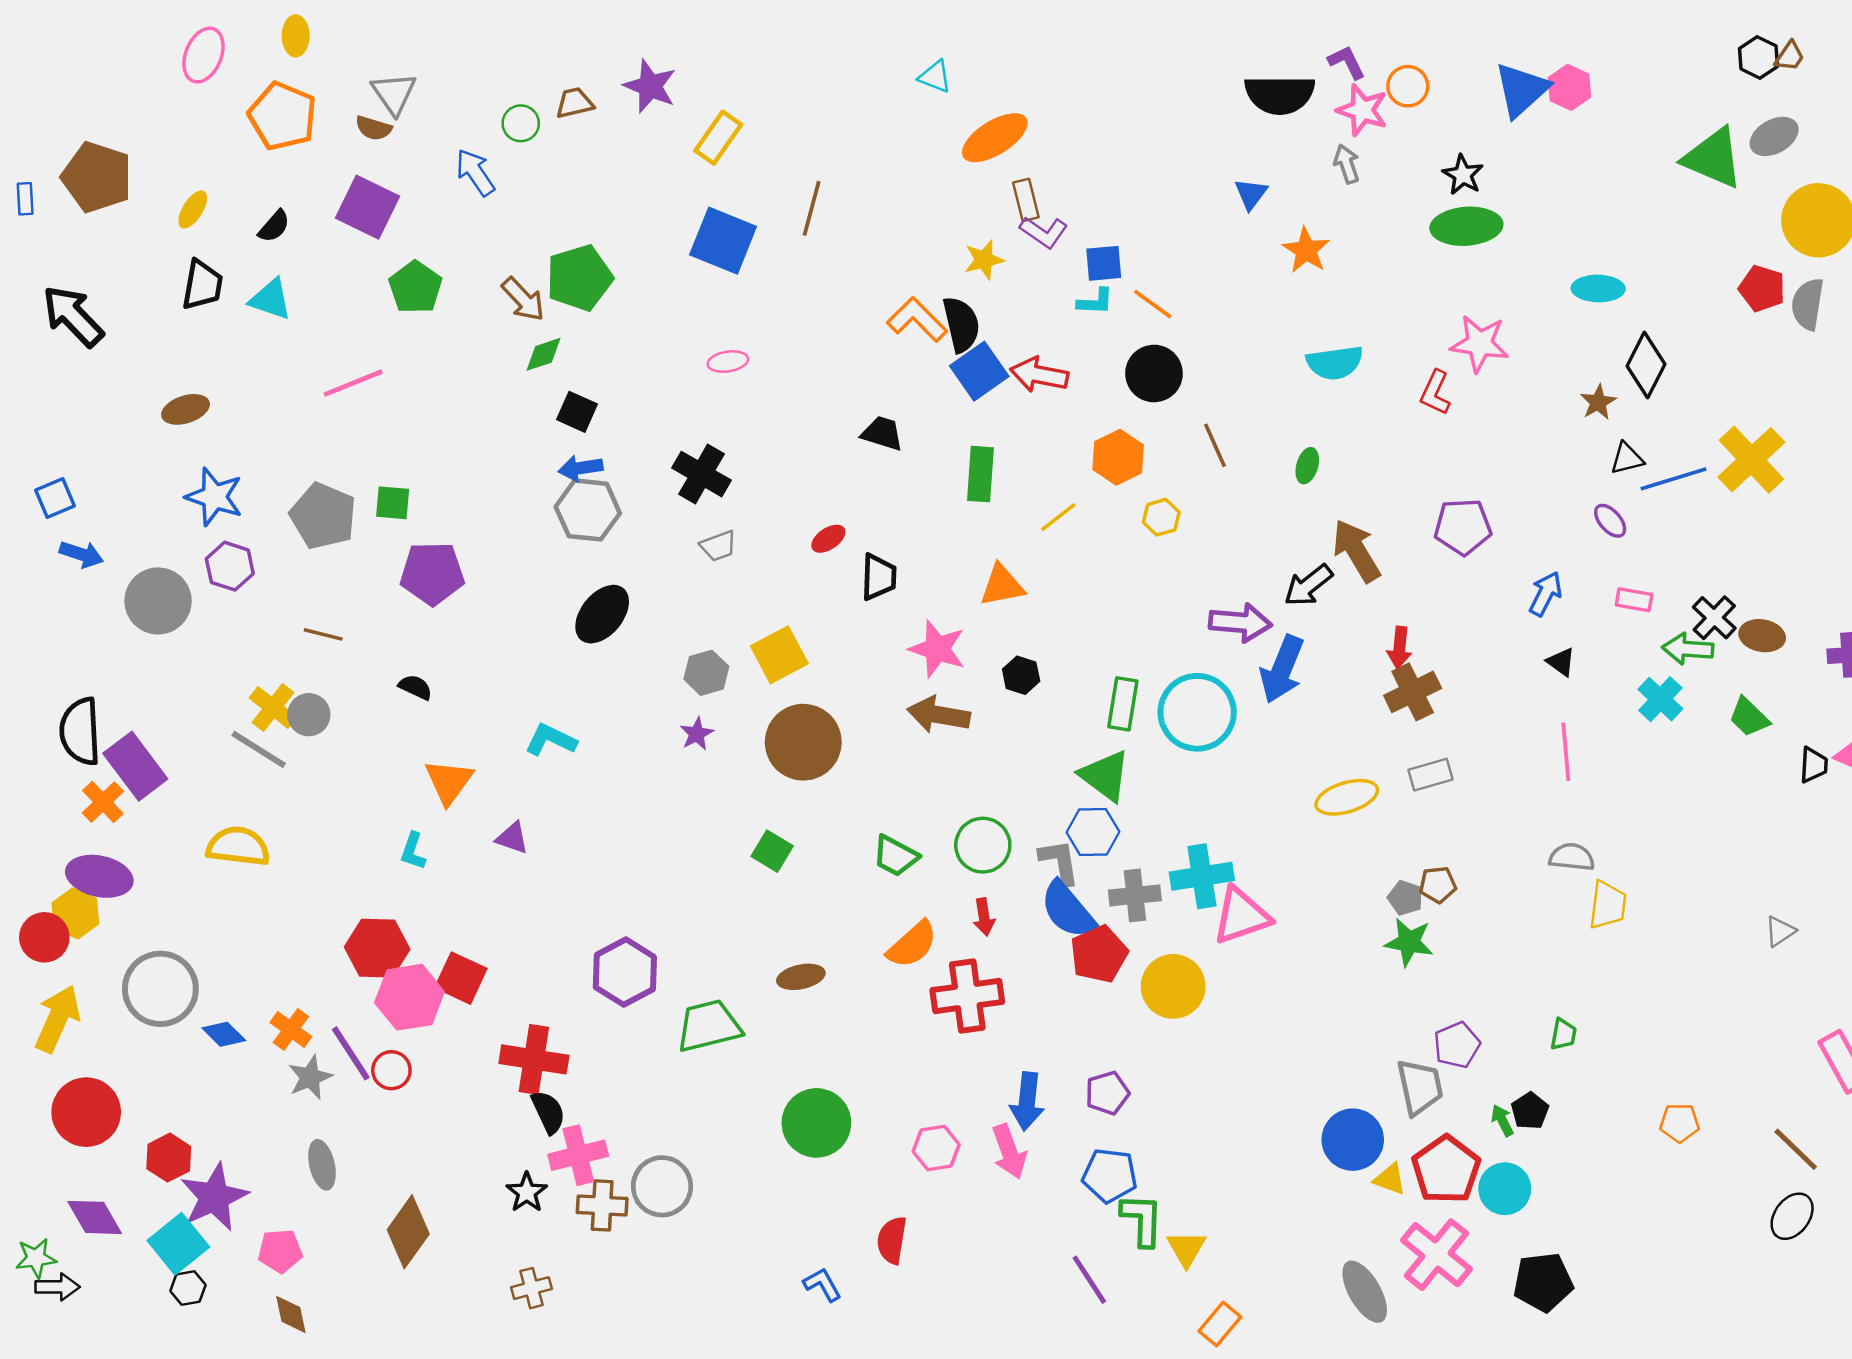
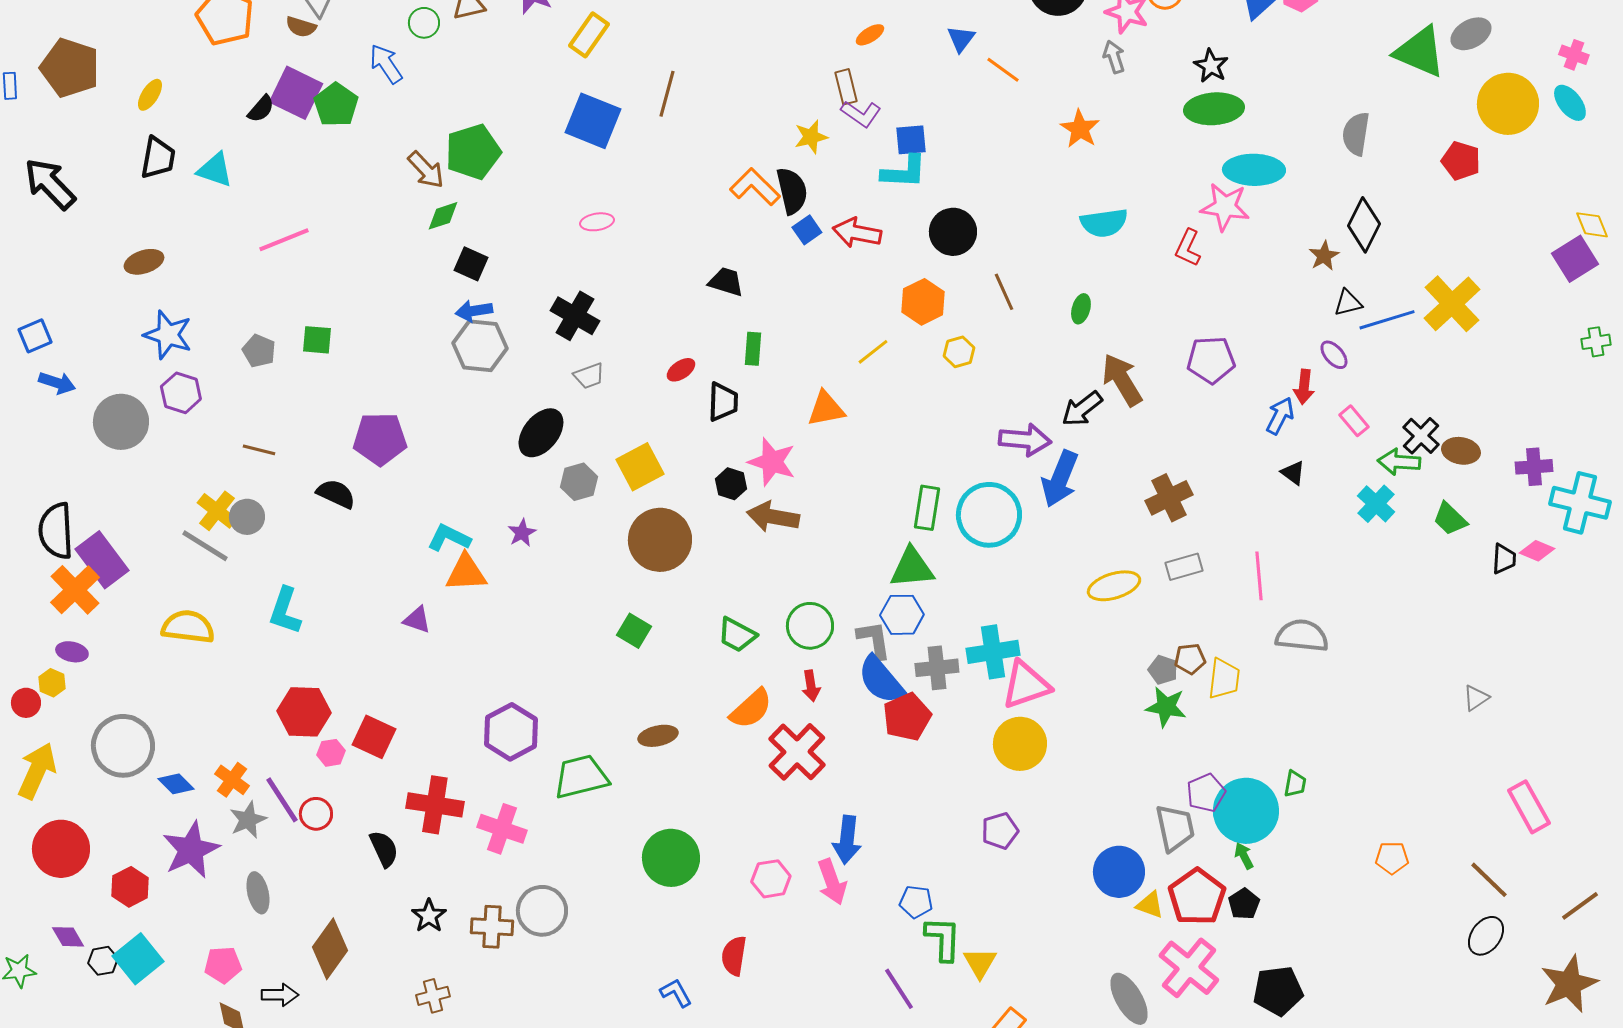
orange ellipse: (995, 138) -> (870, 35), moved, size x0.5
blue triangle: (1251, 194) -> (961, 39), moved
black semicircle: (274, 226) -> (261, 109), moved
green pentagon: (415, 287) -> (336, 105), moved
cyan ellipse: (1598, 289) -> (1254, 170), moved, size x1.4
cyan L-shape: (1095, 302) -> (904, 172), size x1.5
orange line: (1153, 304) -> (1003, 70), moved
gray semicircle: (1808, 304) -> (1356, 134), moved
blue square: (979, 371) -> (807, 230), size x0.6
green rectangle: (980, 474) -> (753, 349), moved, size x0.7
gray pentagon: (323, 516) -> (259, 351), size x0.6
purple pentagon: (432, 573) -> (380, 439), moved
pink rectangle: (1634, 600) -> (1354, 421), turned 40
black ellipse: (602, 614) -> (541, 433), moved
red arrow: (1399, 648) -> (1304, 387), moved
black hexagon: (1021, 675) -> (731, 484), moved
black semicircle: (415, 687) -> (336, 494), size x1.4
purple star: (697, 734) -> (522, 533), moved
pink line: (1566, 752) -> (1259, 576), moved
green triangle: (1105, 776) -> (912, 568), turned -42
orange triangle: (449, 782) -> (466, 573), moved, turned 51
orange cross: (103, 802) -> (75, 590), size x1.4
cyan L-shape: (413, 851) -> (285, 611), moved, size x1.5
gray semicircle: (1572, 857) -> (1302, 636), size x1.4
purple ellipse: (99, 876) -> (72, 652), size x0.6
yellow trapezoid: (1608, 905) -> (1224, 679), moved
yellow hexagon: (75, 913) -> (52, 683), size x0.7
red circle: (44, 937) -> (26, 703), size x0.7
yellow circle: (1173, 986) -> (1020, 744), moved
red cross: (967, 996) -> (797, 752), turned -38
pink hexagon: (409, 997) -> (331, 753), size x0.5
purple pentagon: (1107, 1093) -> (1000, 831), moved
black pentagon: (1530, 1111) -> (1244, 904), moved
black semicircle: (548, 1112) -> (384, 849), moved
pink cross: (578, 1155) -> (502, 829), moved, turned 33
blue pentagon: (1110, 1176) -> (916, 902), size x0.7
cyan circle: (1505, 1189) -> (1246, 811), moved, size x1.5
purple star: (214, 1197) -> (191, 850), moved
purple diamond: (95, 1217) -> (68, 937), size x0.7
black arrow: (57, 1287) -> (280, 995), moved
black hexagon: (188, 1288) -> (103, 961), moved

